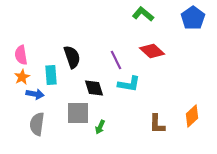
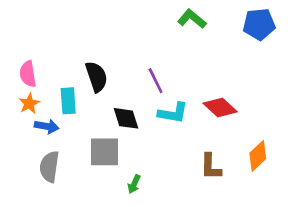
blue pentagon: (193, 18) -> (259, 24), turned 30
red diamond: (152, 51) -> (220, 108), moved
green arrow: (100, 127) -> (134, 184), moved

